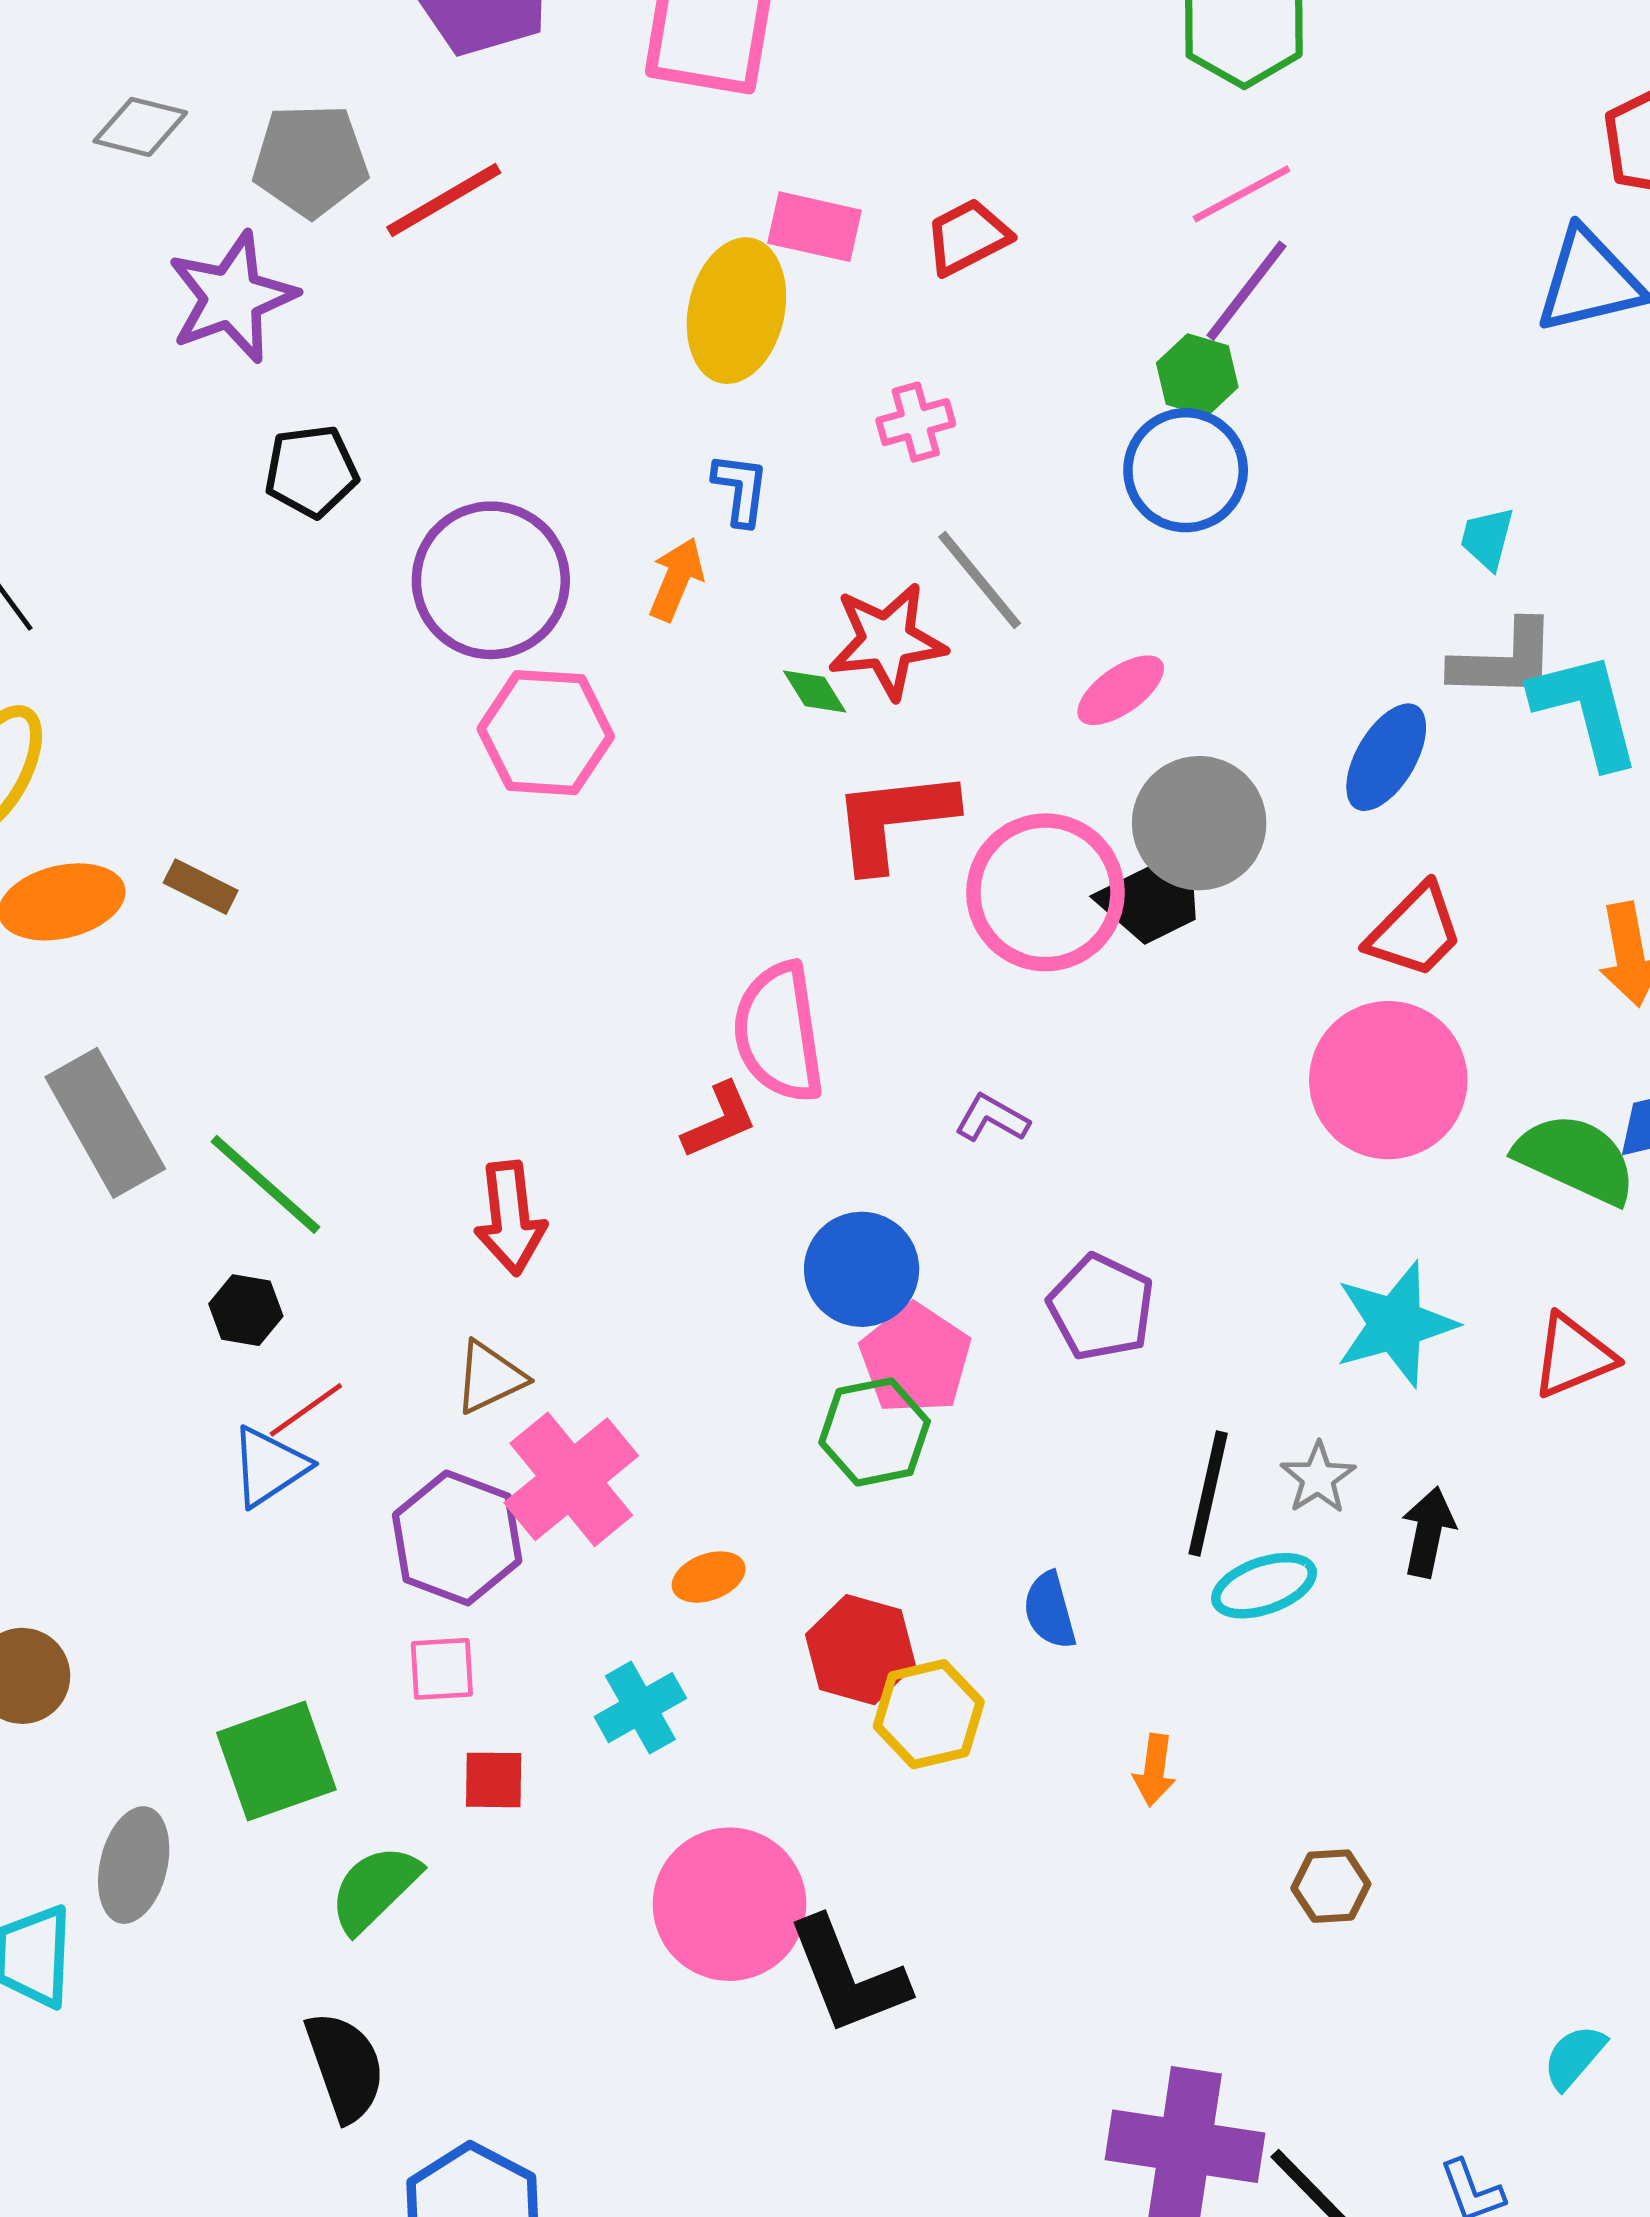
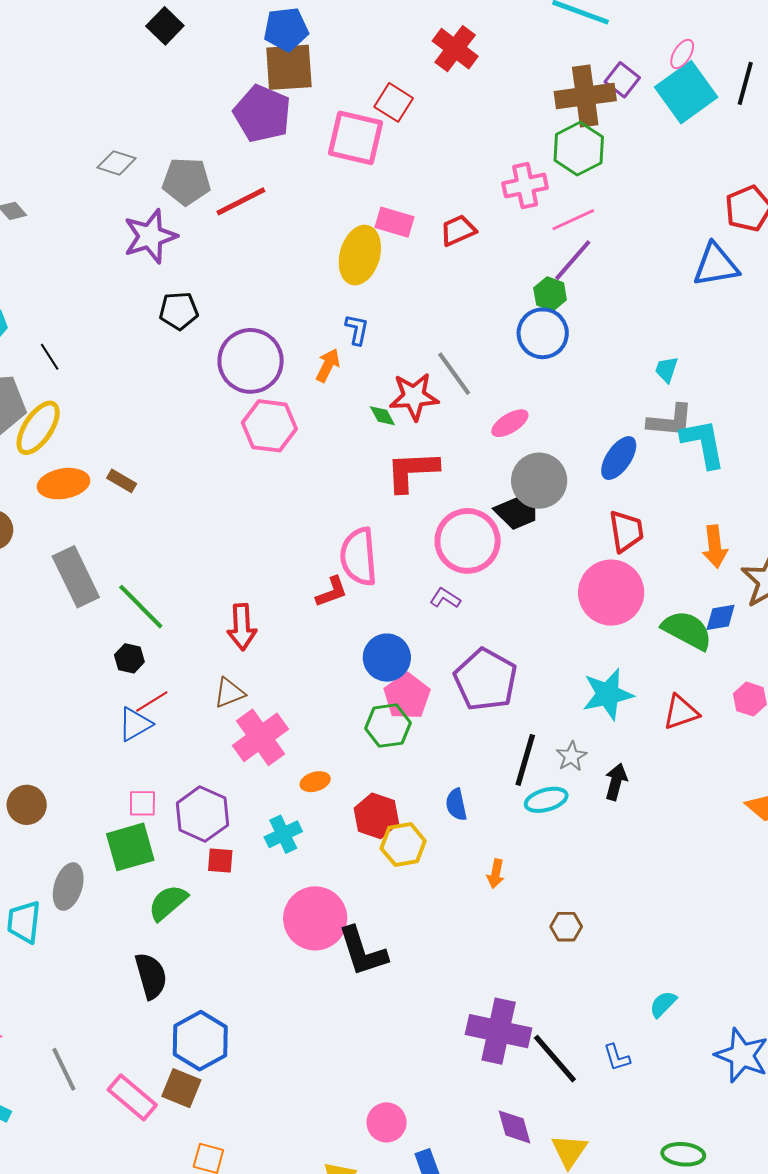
pink cross: (916, 422) -> (525, 186), moved, size x1.4
pink circle: (1045, 892) -> (468, 541), moved
red trapezoid: (1415, 931) -> (626, 531), turned -57
purple pentagon: (1101, 1307) -> (486, 680), size x1.4
purple hexagon: (457, 1538) -> (202, 814), moved
pink square: (442, 1669) -> (142, 803), moved

